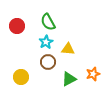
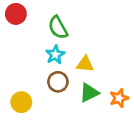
red circle: (17, 26) -> (16, 14), moved
green triangle: (69, 79) -> (89, 93), moved

